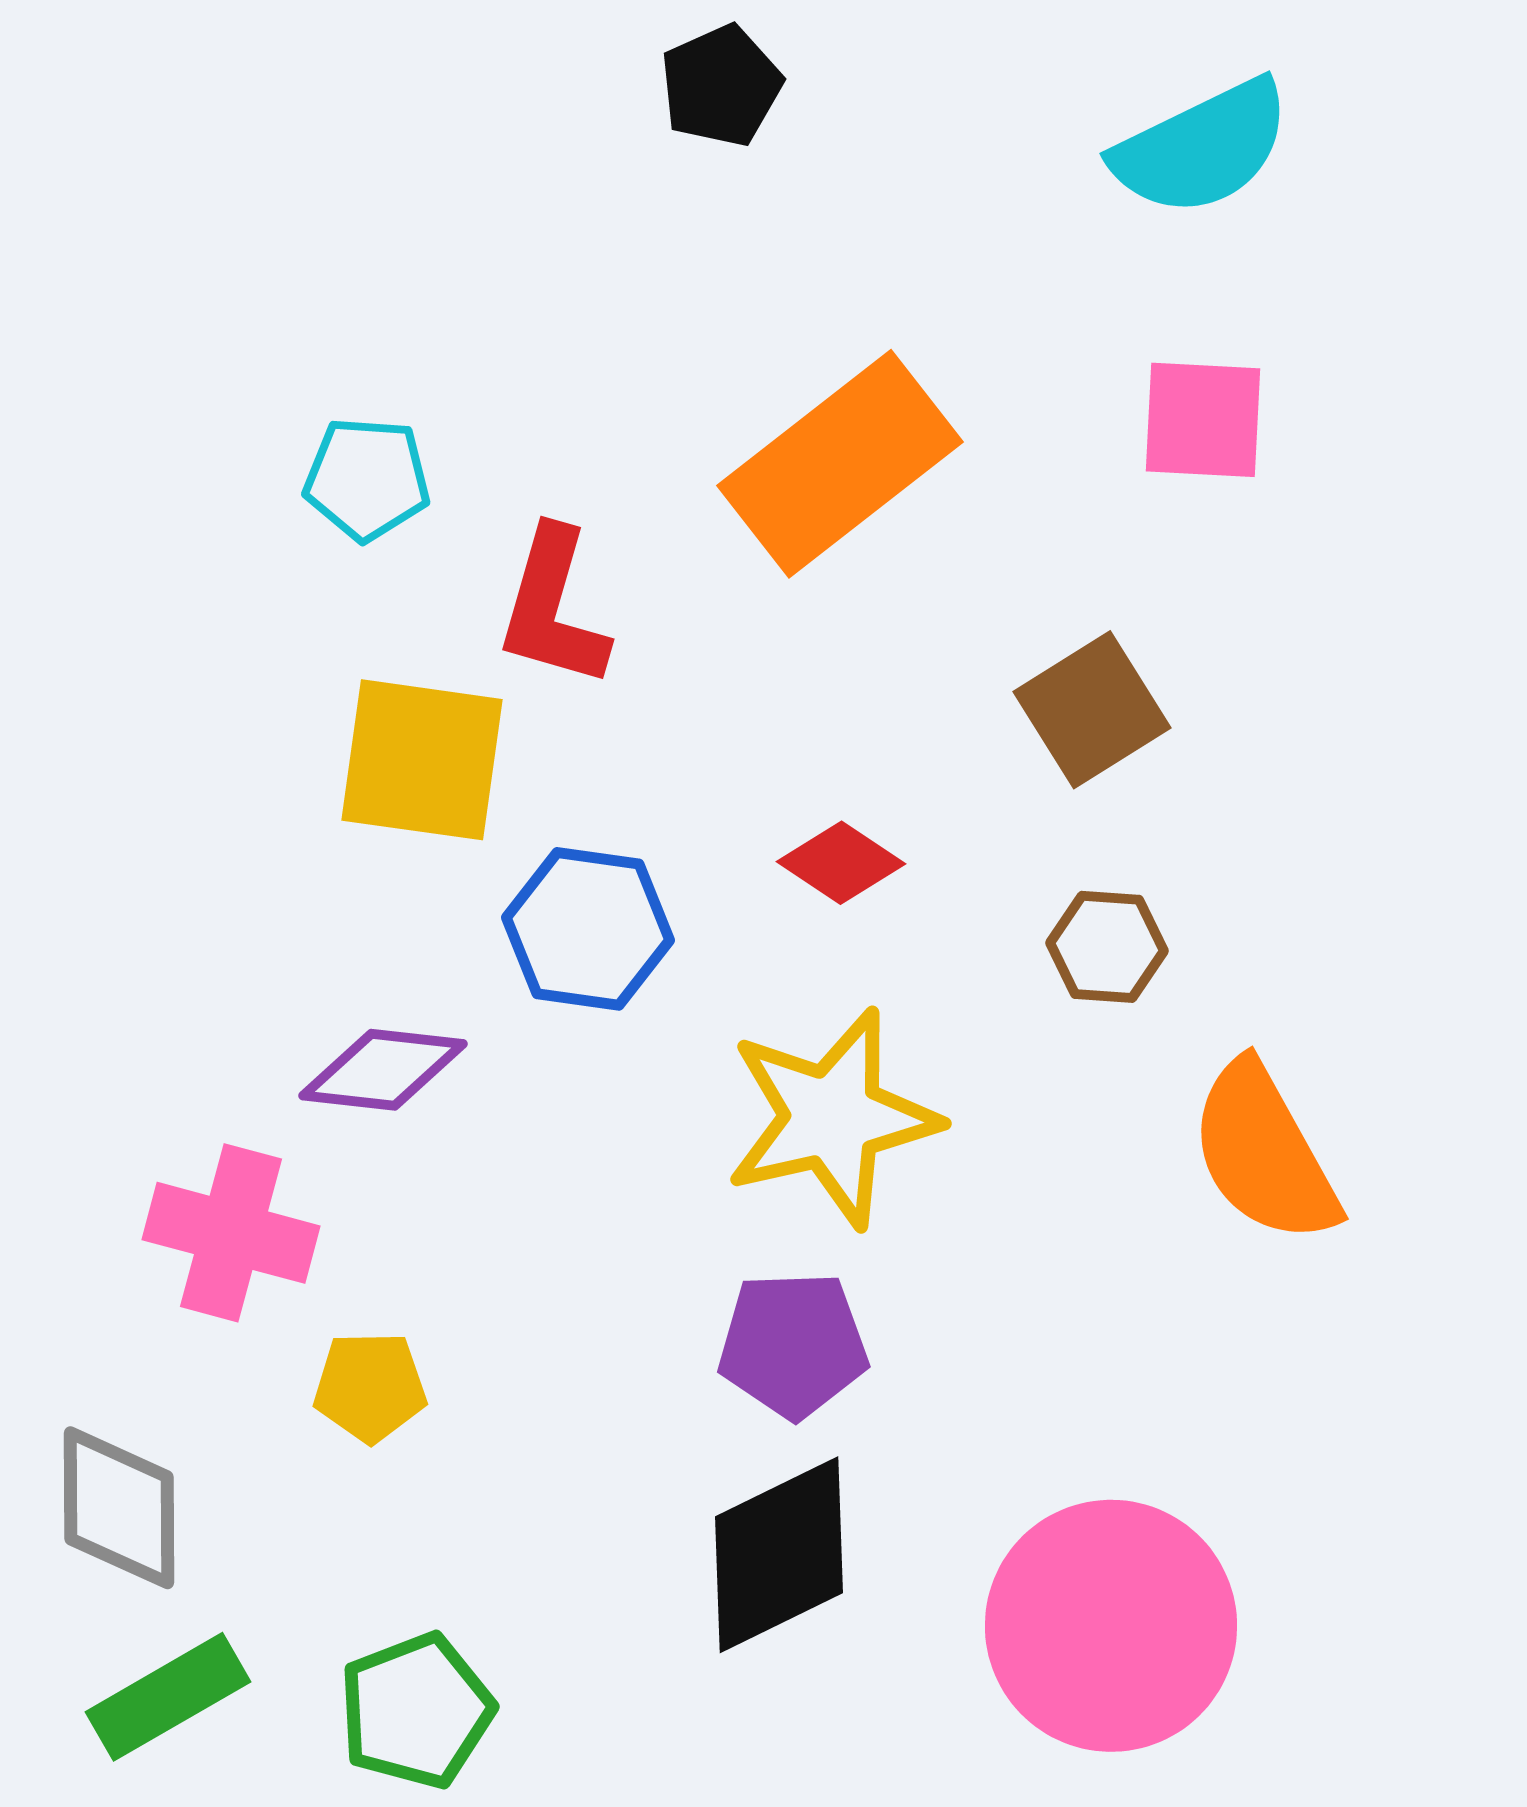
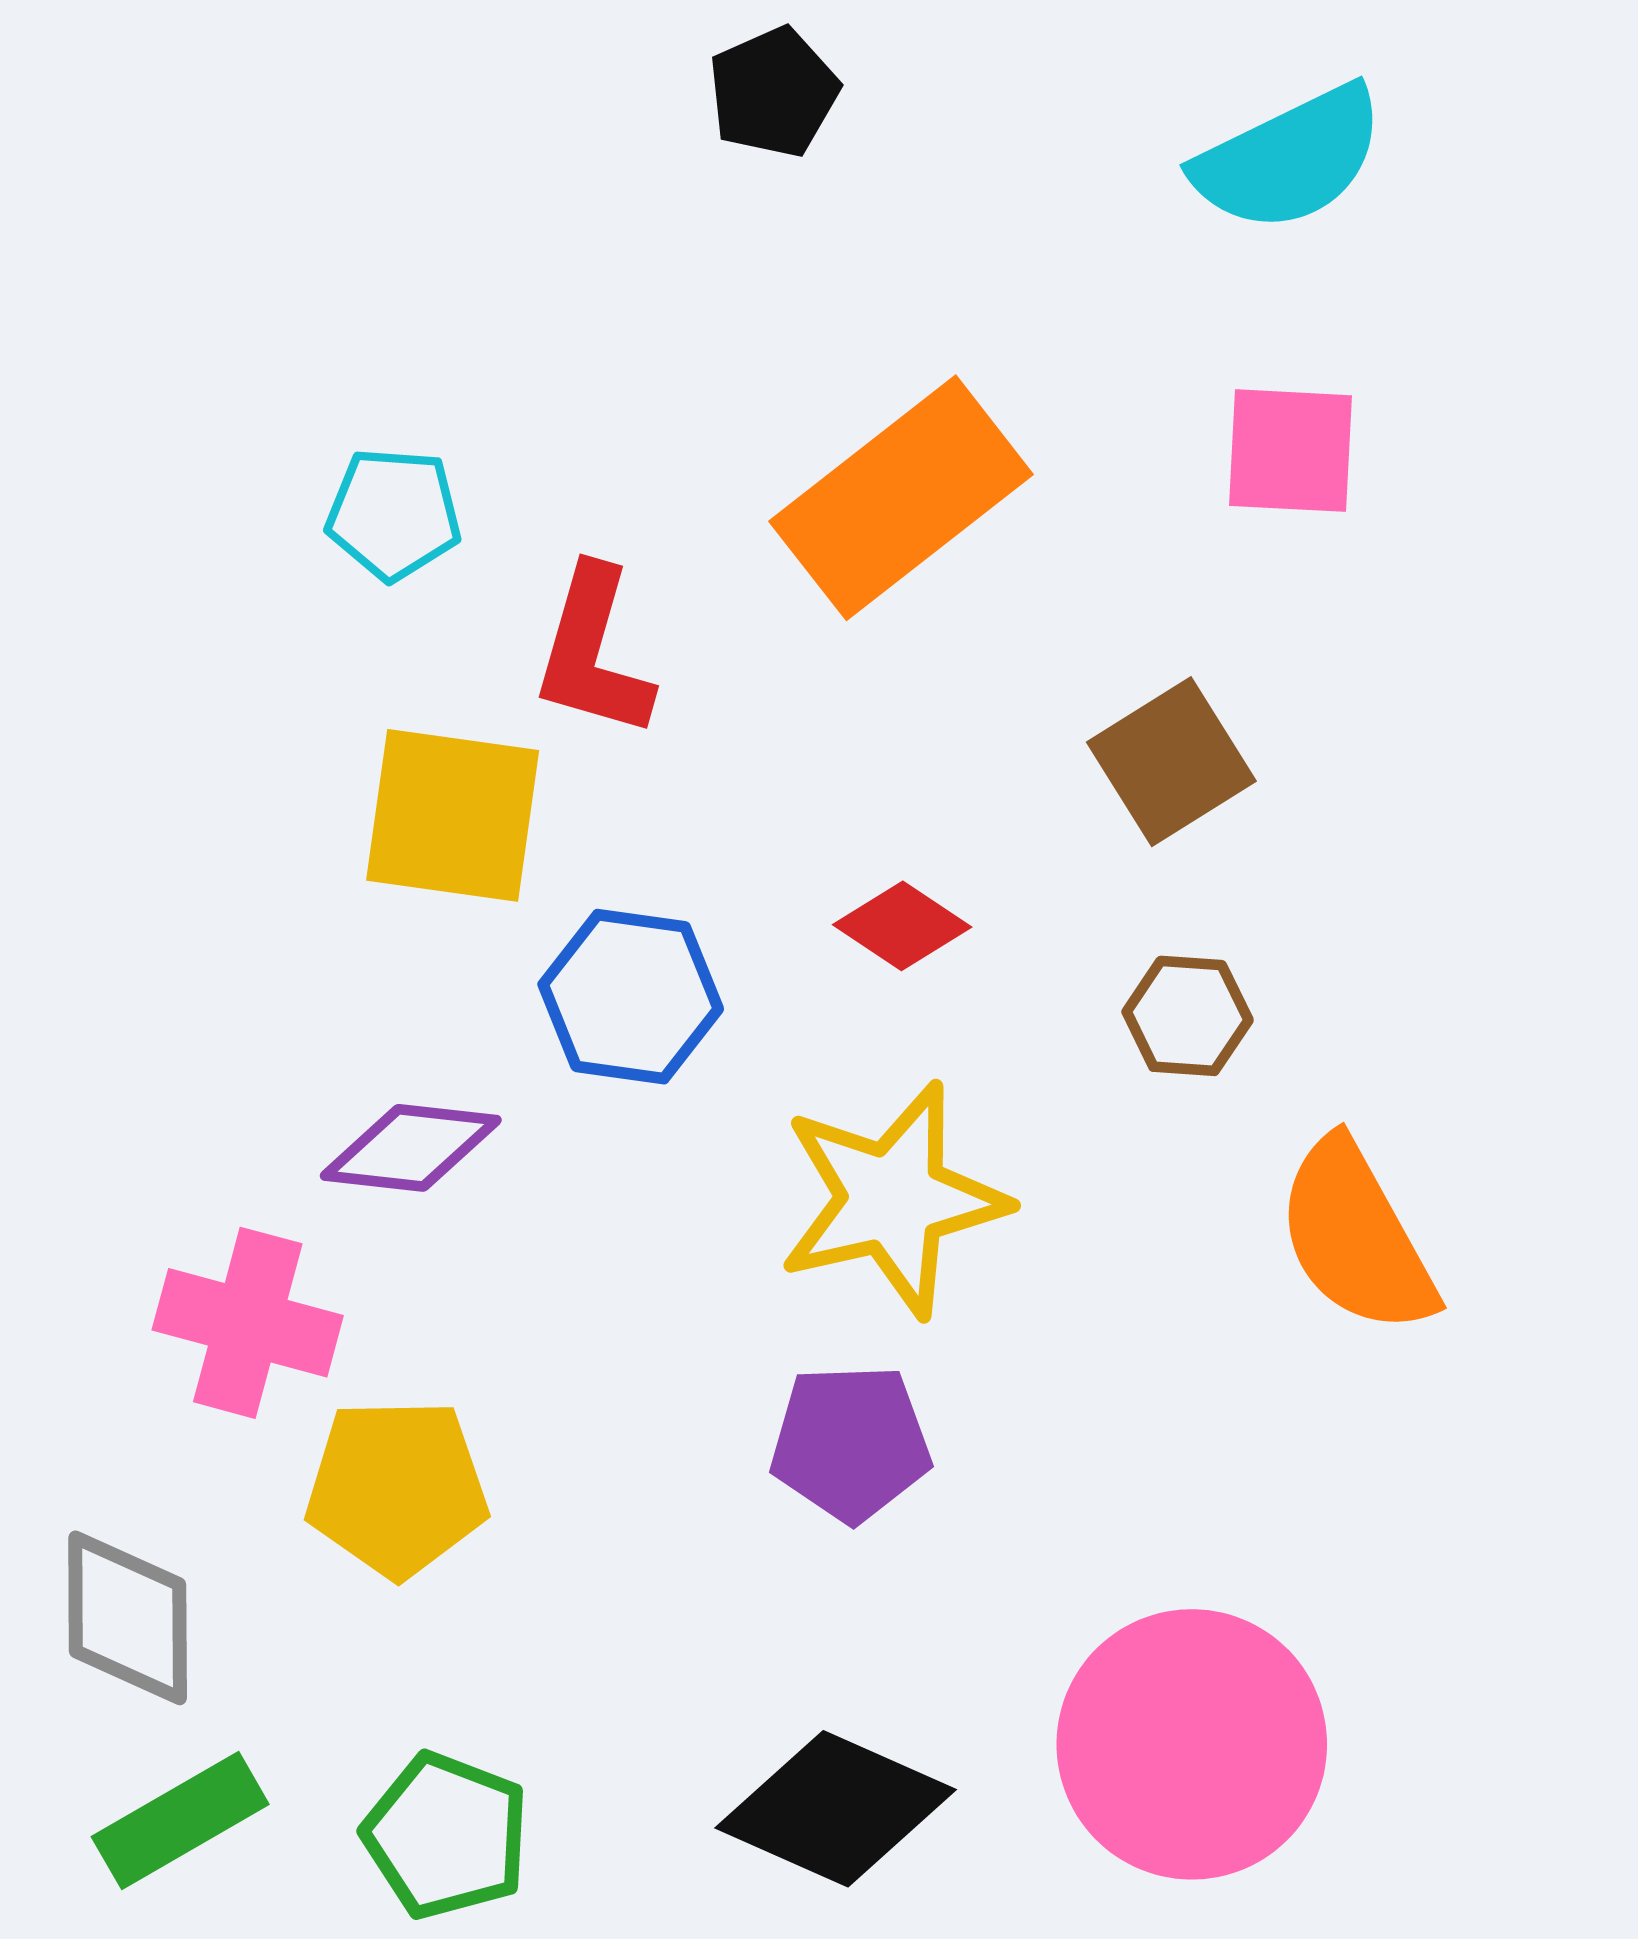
yellow pentagon: (370, 1387) -> (397, 1488), size x1.5
black diamond: (779, 1555) -> (836, 1809), moved, turned 50
green pentagon: (416, 1711) -> (446, 1836), turned -30

